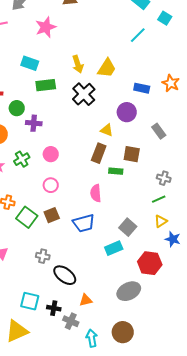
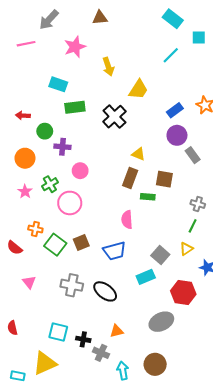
cyan square: (165, 18) -> (199, 37), turned -32
yellow arrow: (78, 64) -> (108, 67), moved
blue rectangle: (142, 88) -> (175, 110), turned -49
purple circle: (127, 112) -> (177, 135), moved
pink circle: (51, 154) -> (80, 171), moved
pink circle: (51, 185) -> (70, 203), moved, size x1.5
green line: (159, 199) -> (193, 226), turned -40
yellow triangle: (161, 221) -> (186, 249), moved
gray cross: (43, 256) -> (72, 285), size x1.5
black ellipse: (65, 275) -> (105, 291), moved

